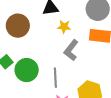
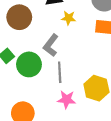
gray L-shape: (71, 50) -> (51, 45), moved

